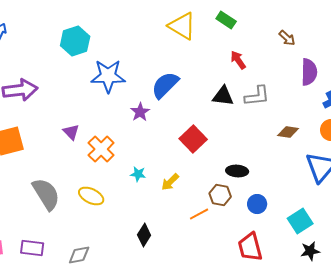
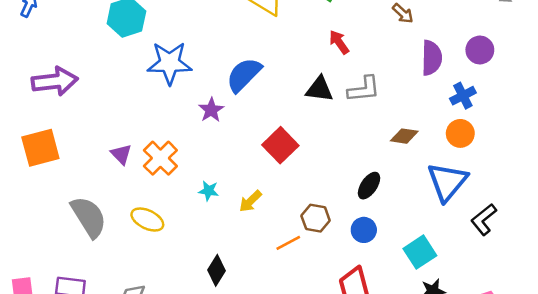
purple triangle: (71, 132) -> (121, 154), moved
black ellipse: (237, 171) -> (369, 186), moved, turned -60

